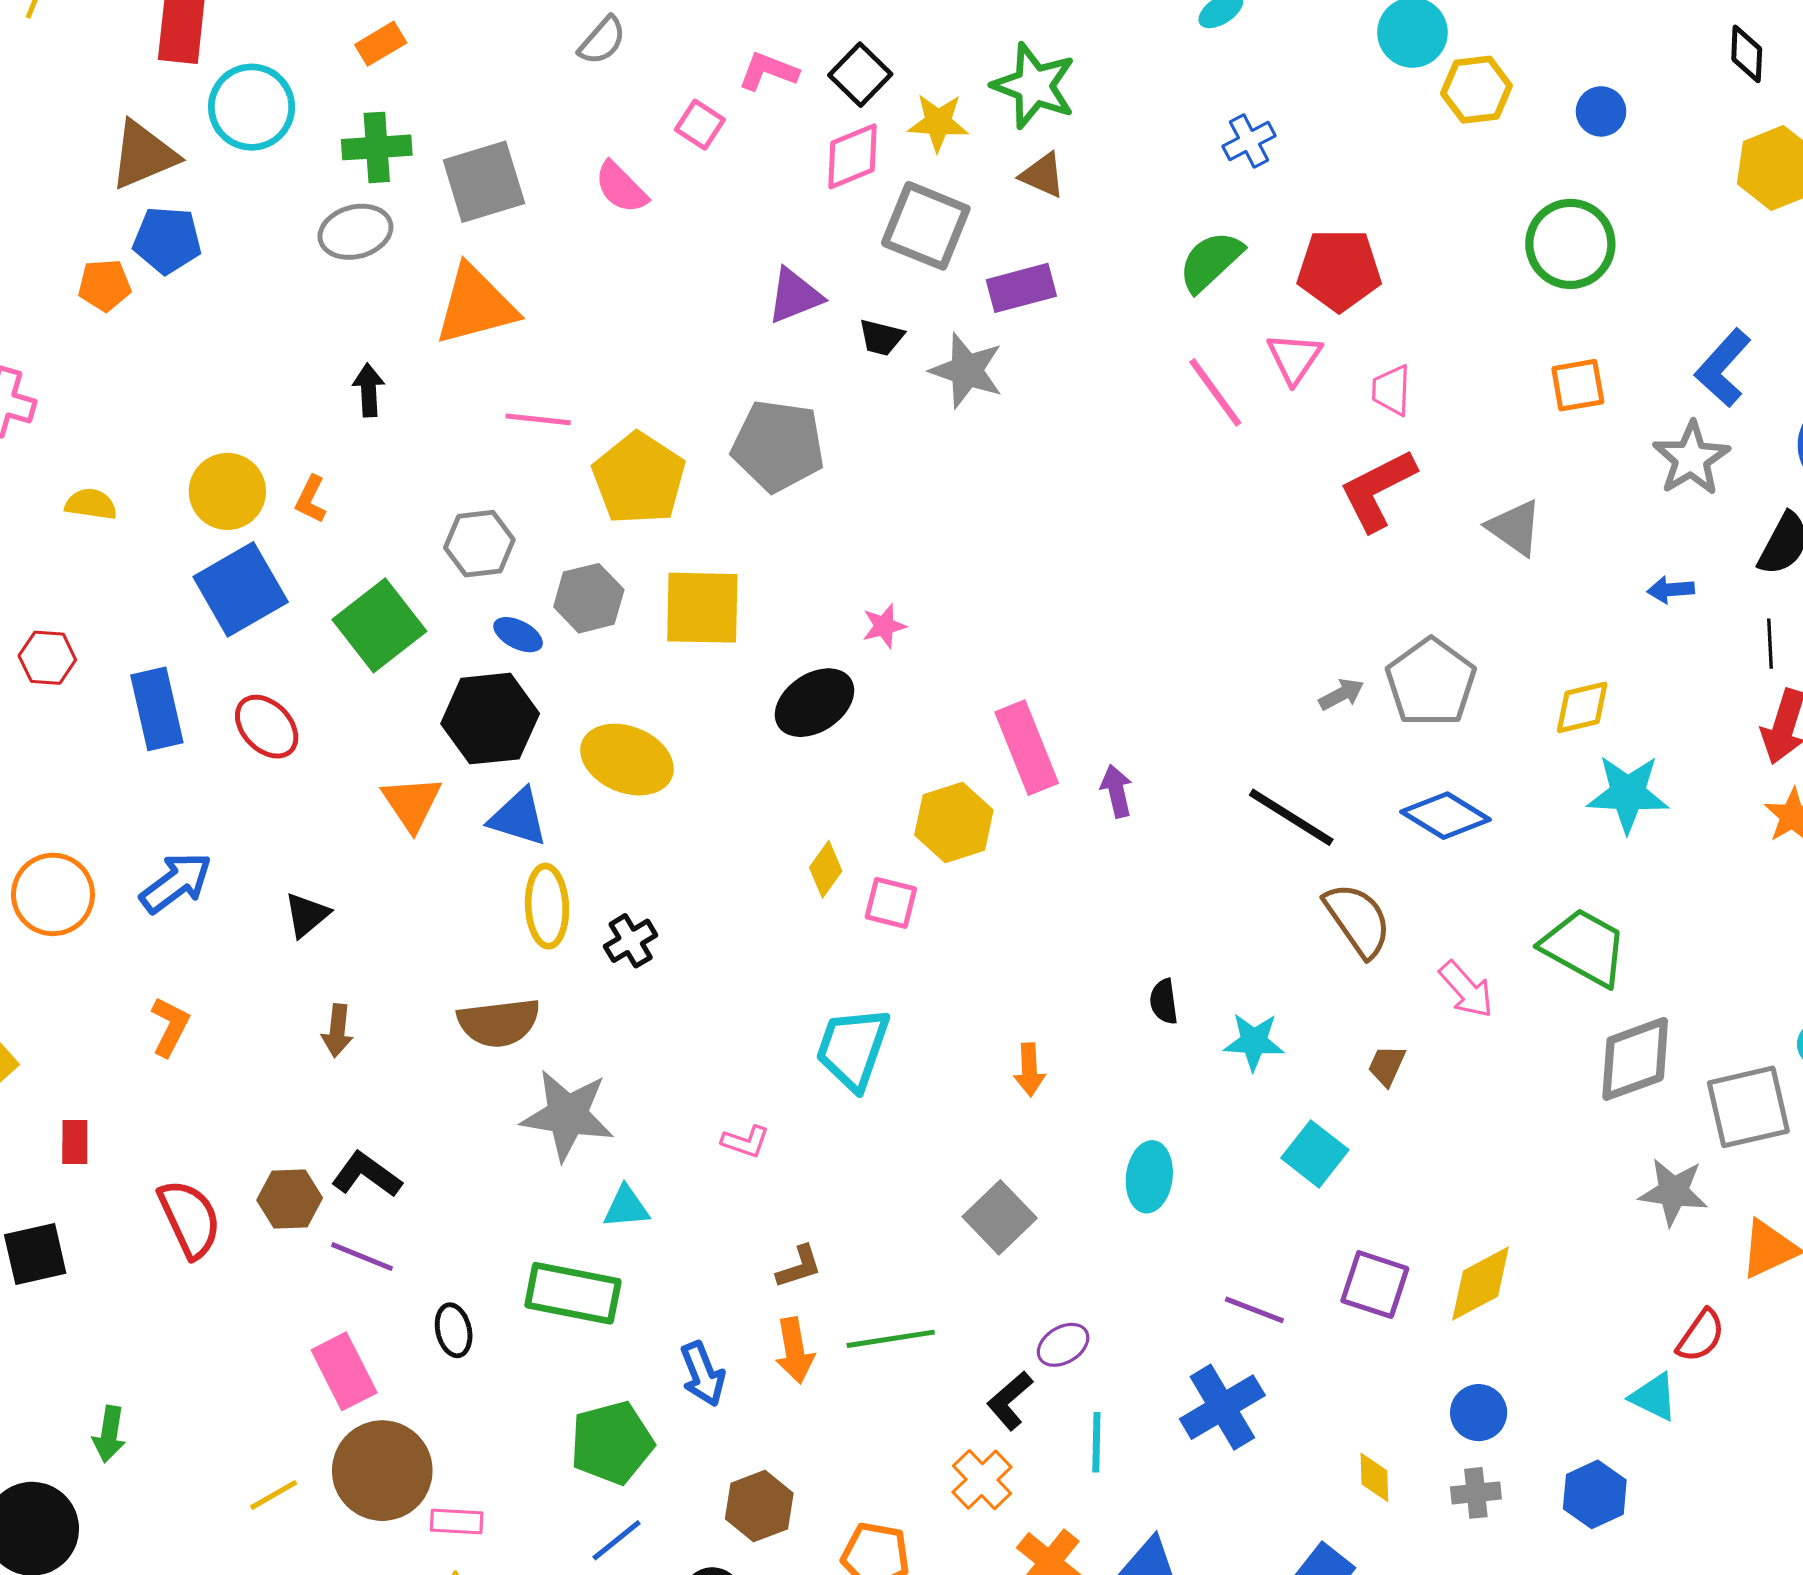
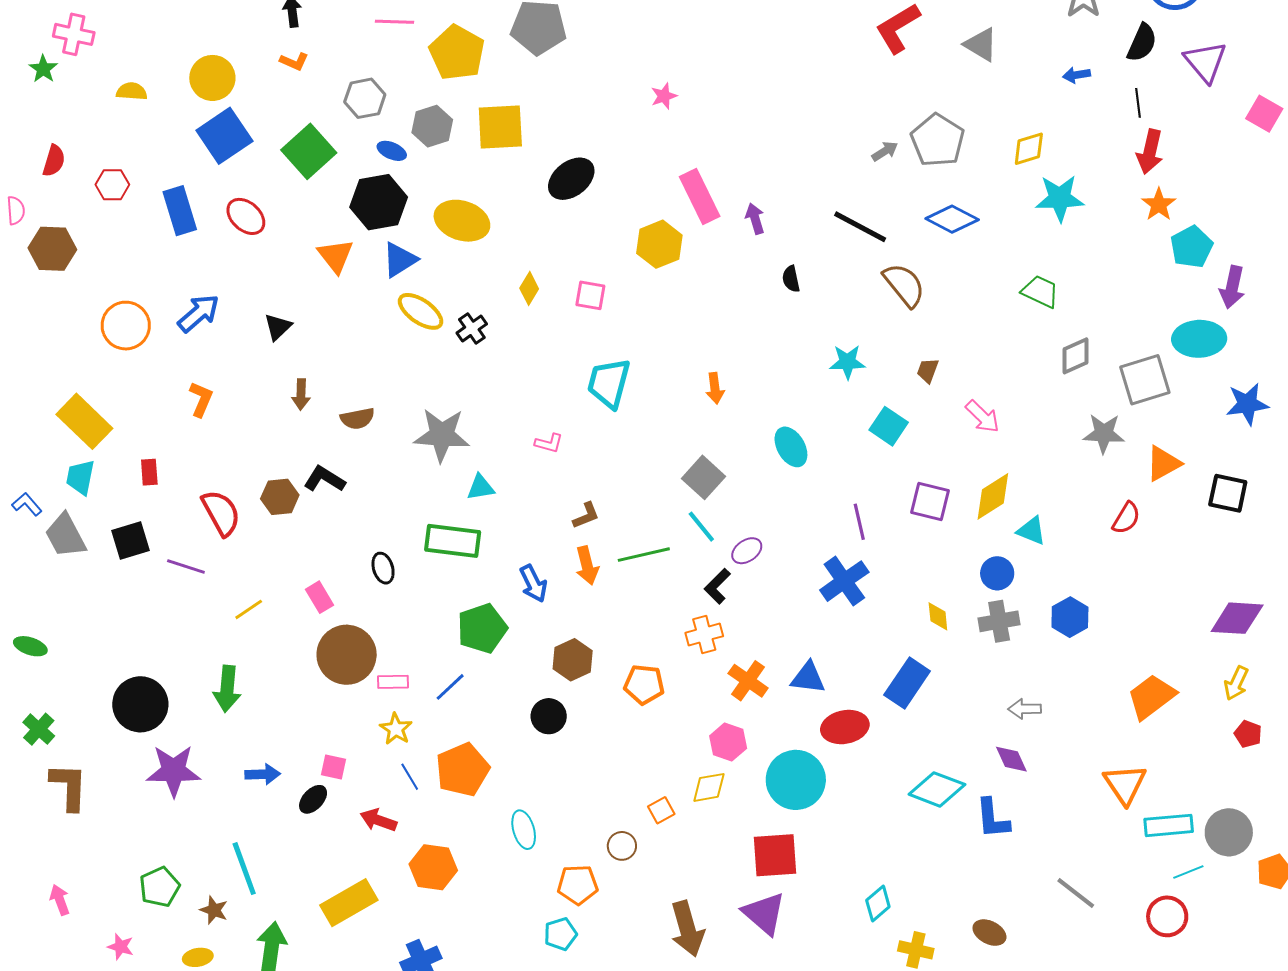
orange L-shape: (311, 499) -> (294, 62), moved, turned -88
pink star: (884, 626) -> (664, 96), moved
blue triangle: (518, 817) -> (400, 260), turned -45
yellow diamond: (826, 869) -> (529, 288), moved
pink square: (891, 903) -> (590, 295), moved
yellow ellipse: (547, 906) -> (421, 311), turned -48
green trapezoid: (1584, 947) -> (1040, 292), size x0.7
pink arrow: (1466, 989) -> (982, 417), moved
black semicircle: (1164, 1002) -> (791, 279), moved
brown semicircle: (499, 1023) -> (357, 418), moved, size x0.7
gray diamond: (1635, 1059) -> (1075, 356), size x0.7
cyan ellipse: (1149, 1177) -> (791, 447), turned -33
purple line: (362, 1257) -> (186, 567), moved
purple line: (1254, 1310) -> (859, 522), turned 60
pink rectangle: (344, 1371) -> (320, 597), size x0.7
cyan triangle: (1654, 1397) -> (1031, 531), moved
green arrow: (109, 1434) -> (227, 689), moved, size x1.4
cyan line: (1096, 1442) -> (701, 527), moved, turned -36
orange cross: (982, 1480) -> (704, 634), turned 33
gray cross: (1476, 1493) -> (999, 621), size x1.4
yellow line: (274, 1495) -> (249, 609), moved
blue line: (617, 1540) -> (450, 687), moved

